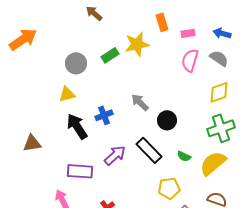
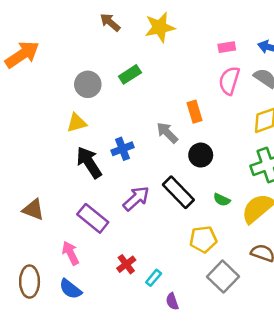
orange rectangle: (162, 22) -> (194, 112), moved
yellow star: (137, 44) -> (160, 27), moved
brown triangle: (32, 143) -> (33, 210), moved, turned 30
purple rectangle: (80, 171) -> (93, 218), turned 35

